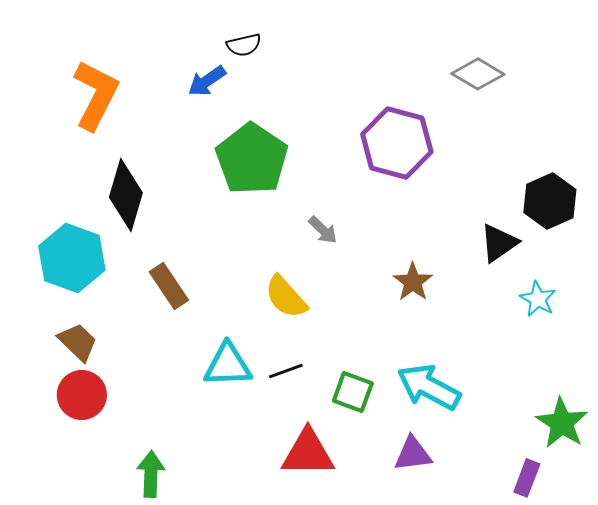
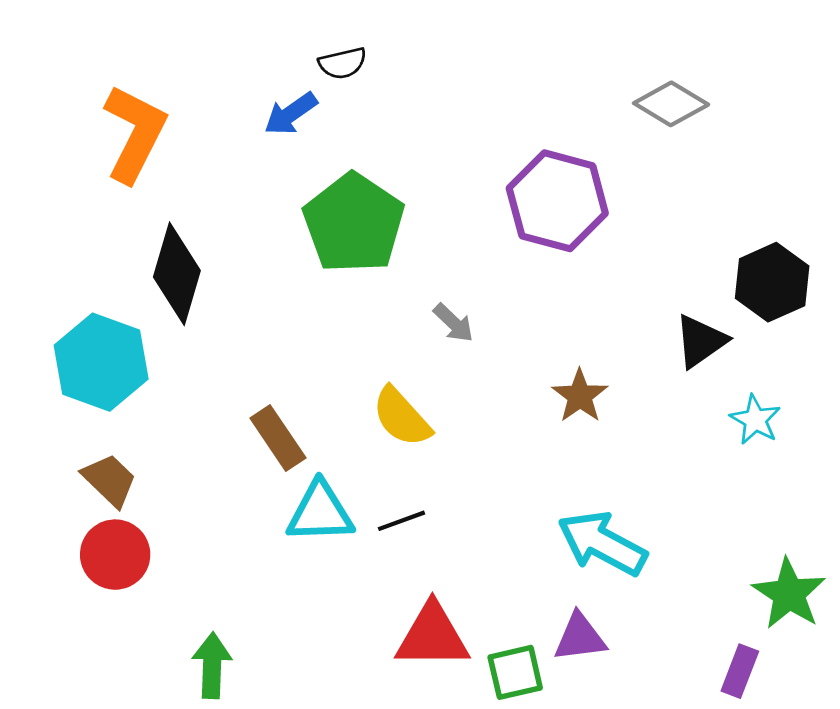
brown rectangle: (169, 286) -> (278, 438), moved
green square: (353, 392) -> (515, 672), moved, turned -33

